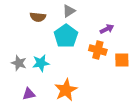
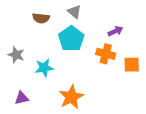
gray triangle: (69, 11) -> (74, 12), turned -48
gray star: (19, 63) -> (16, 55), moved
purple triangle: (29, 94) -> (22, 98), moved

